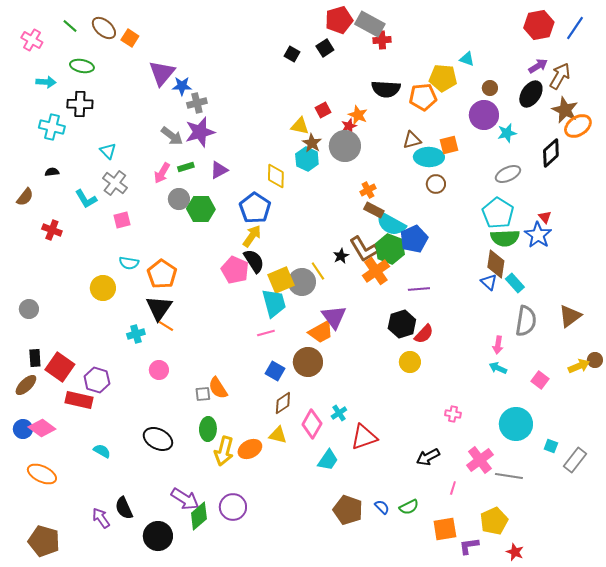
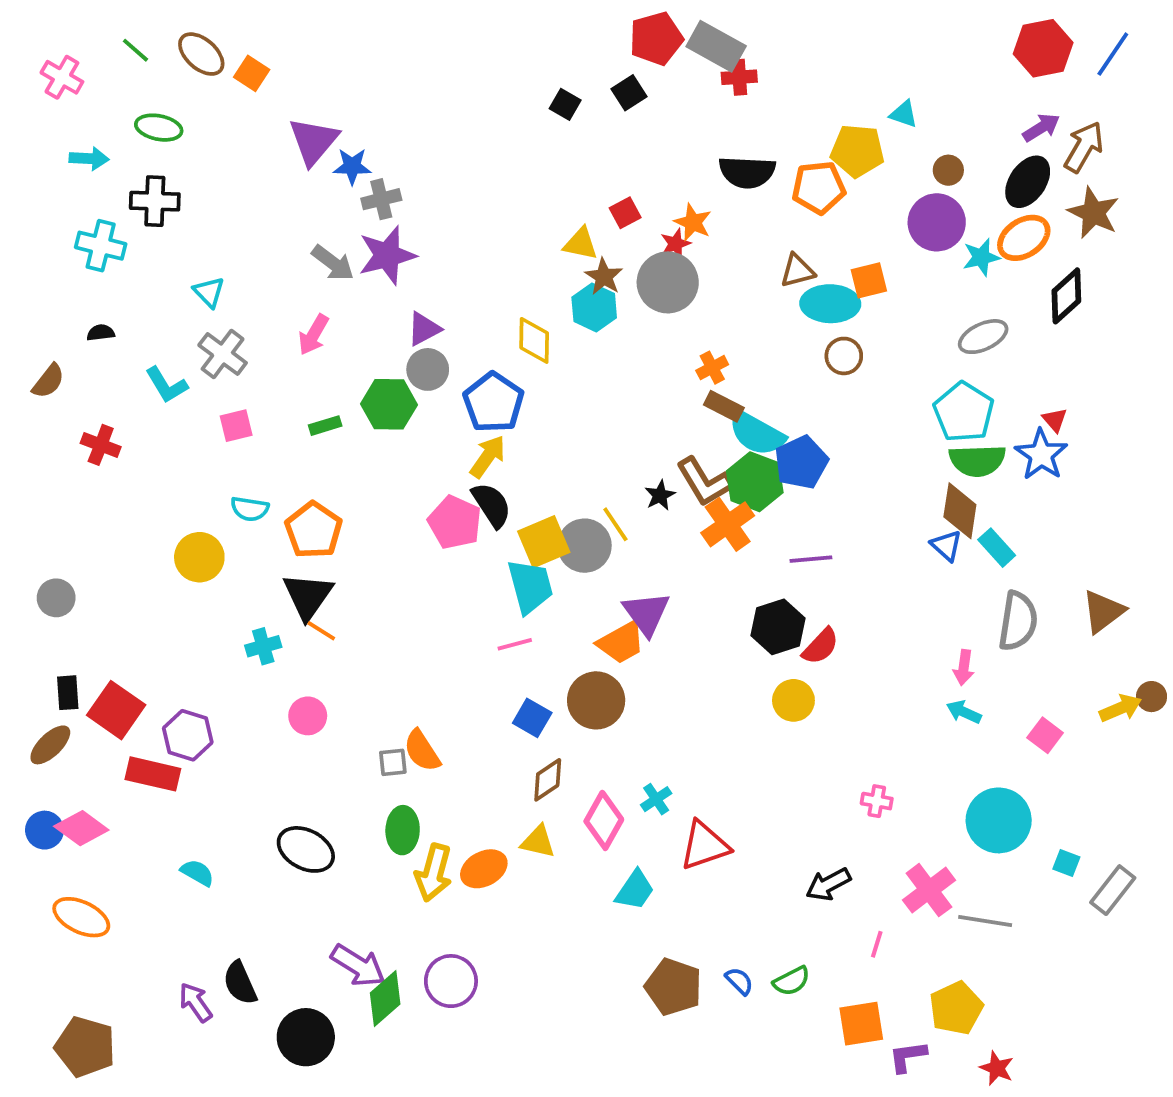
orange ellipse: (578, 126) -> (1024, 238), moved
green rectangle: (186, 167) -> (325, 426), moved
gray circle: (179, 199) -> (428, 369), moved

